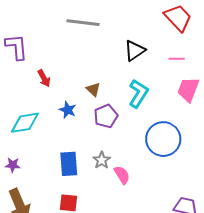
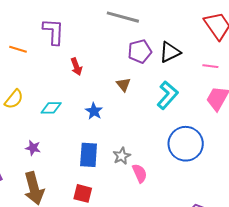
blue star: (68, 110) -> (94, 111), moved
purple pentagon: (106, 116) -> (140, 51), moved
cyan diamond: (25, 123) -> (51, 108), size x0.7

